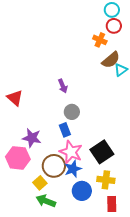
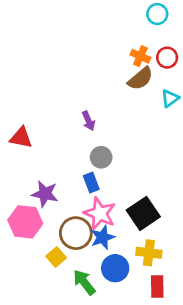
red circle: (114, 26) -> (167, 58), moved
brown semicircle: (111, 60) -> (140, 79), moved
red triangle: (15, 98) -> (21, 138), turned -30
green arrow: (46, 201) -> (84, 282), moved, turned 30

